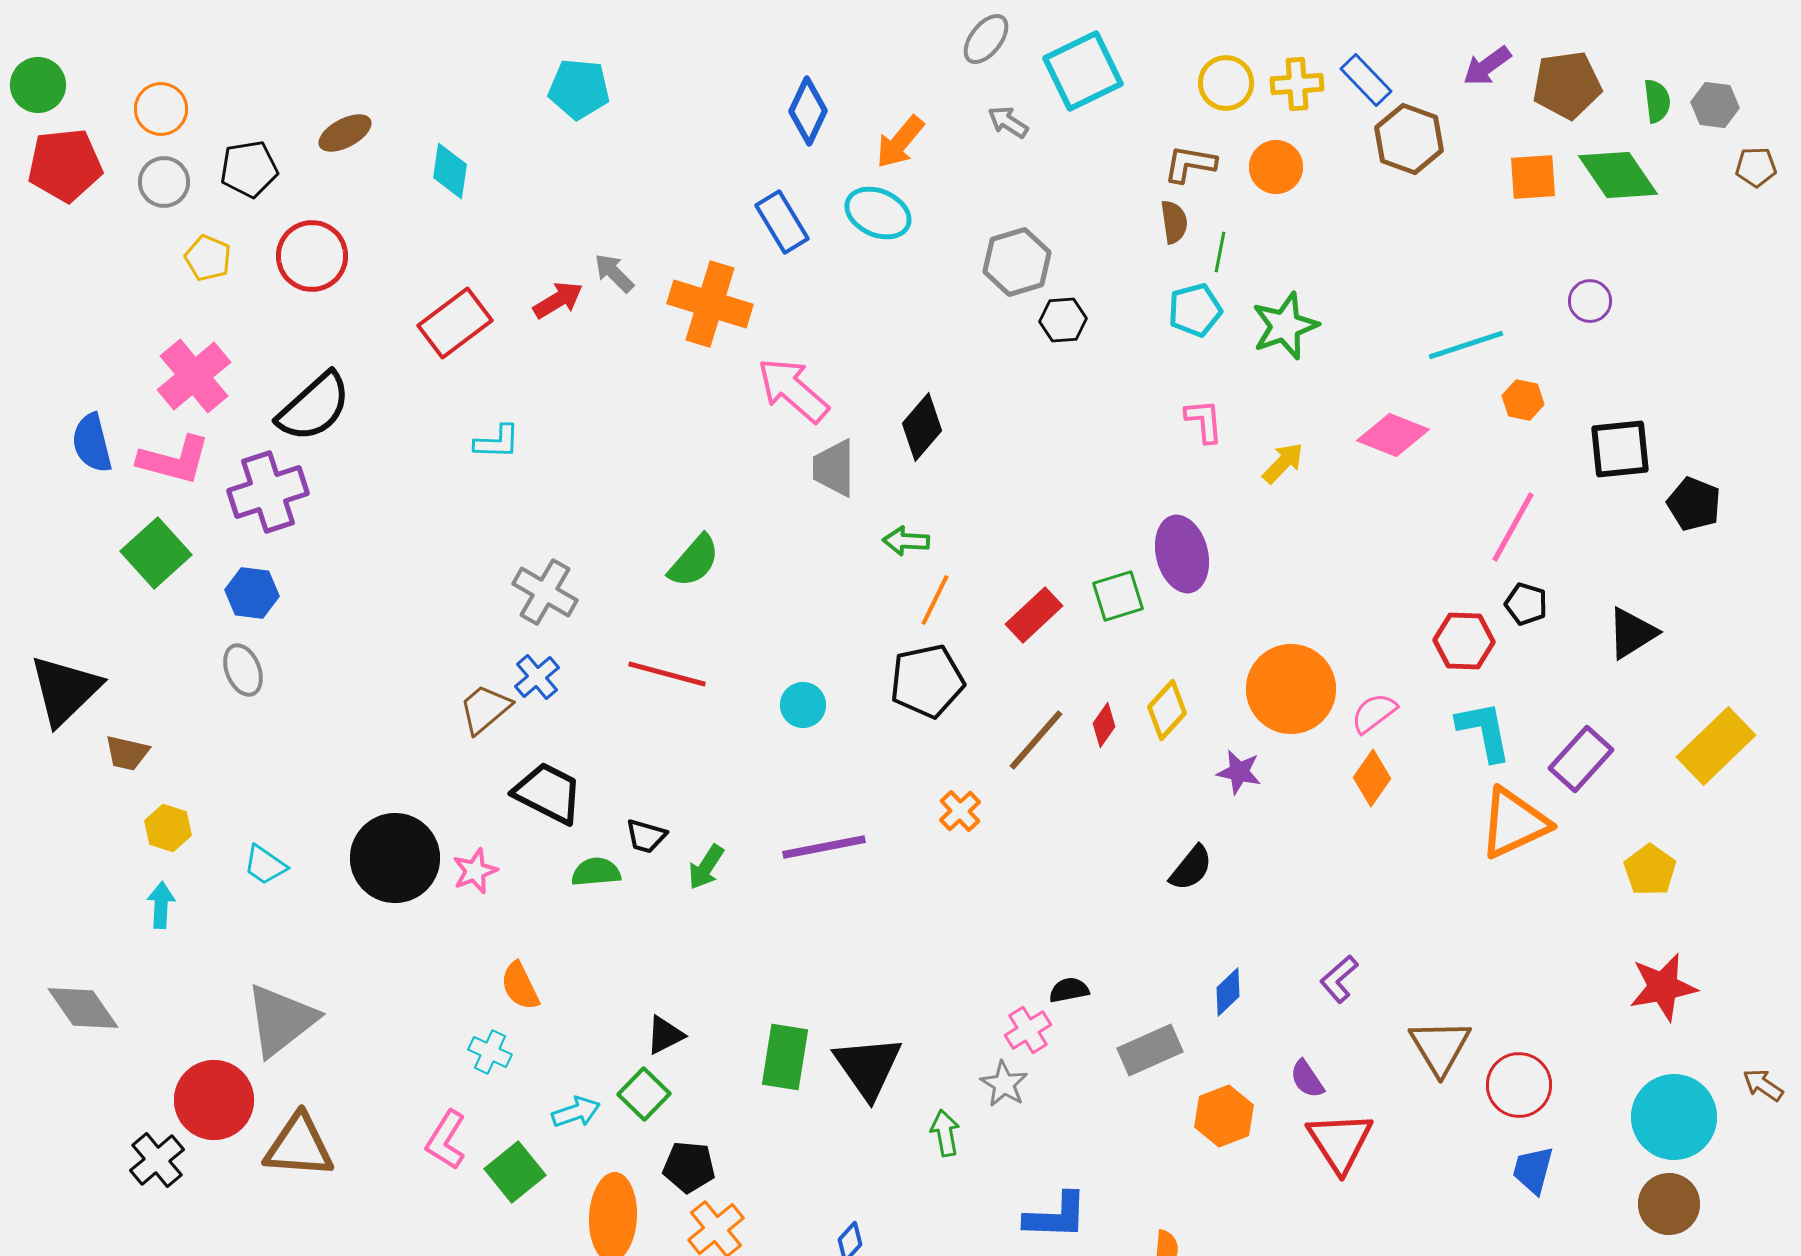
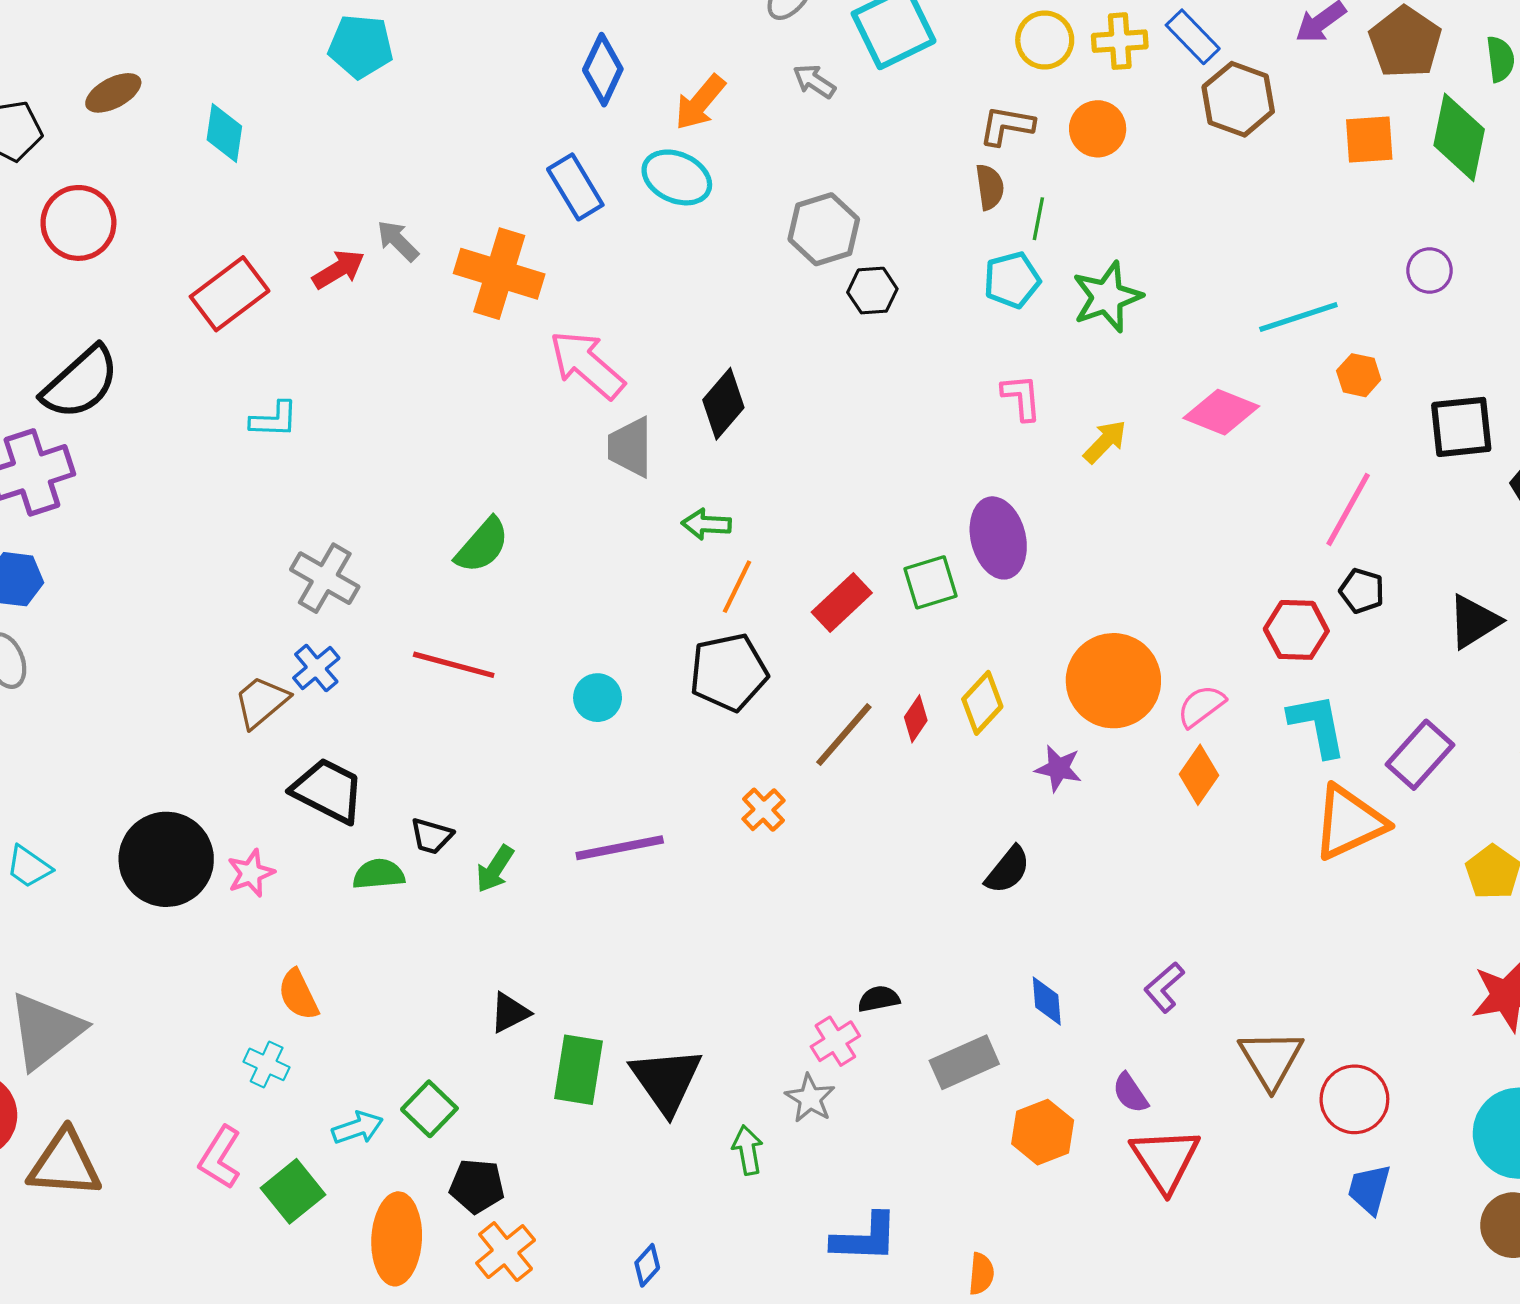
brown pentagon: (1567, 85) -> (1405, 42), turned -30
green diamond: (1618, 175) -> (1459, 137), turned 46
blue diamond: (1228, 992) -> (1047, 1001), turned -51
black triangle: (665, 1035) -> (510, 1013), moved

